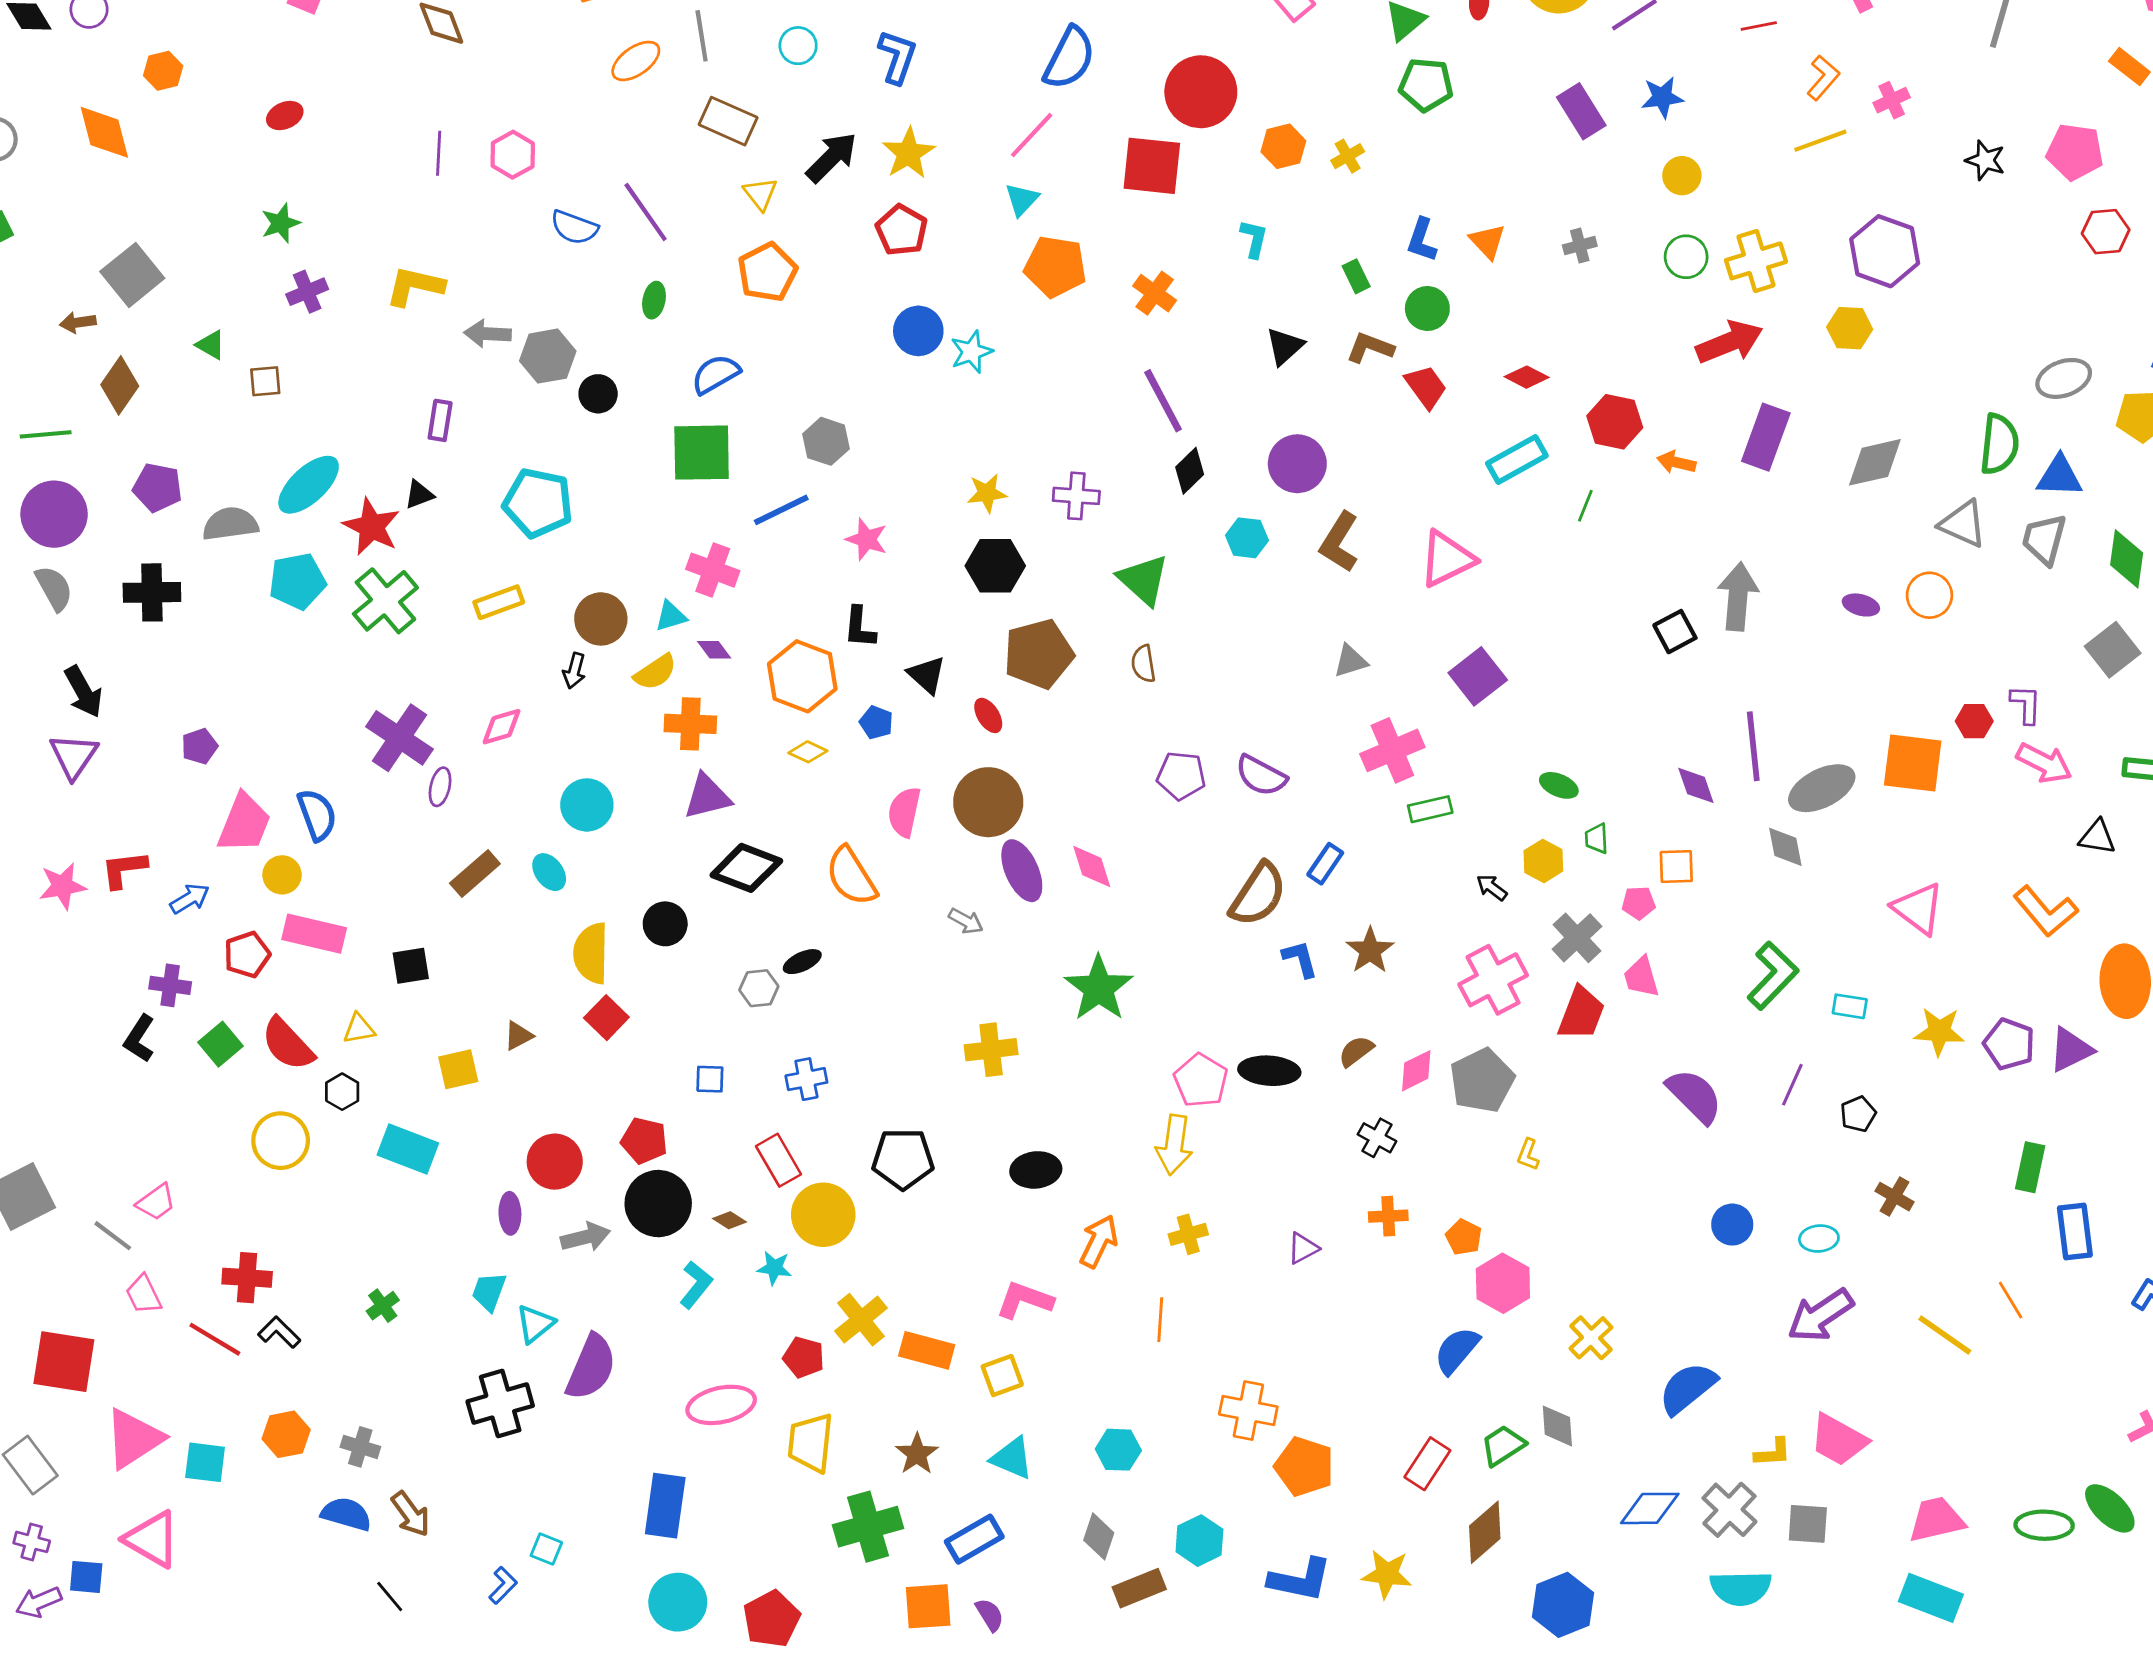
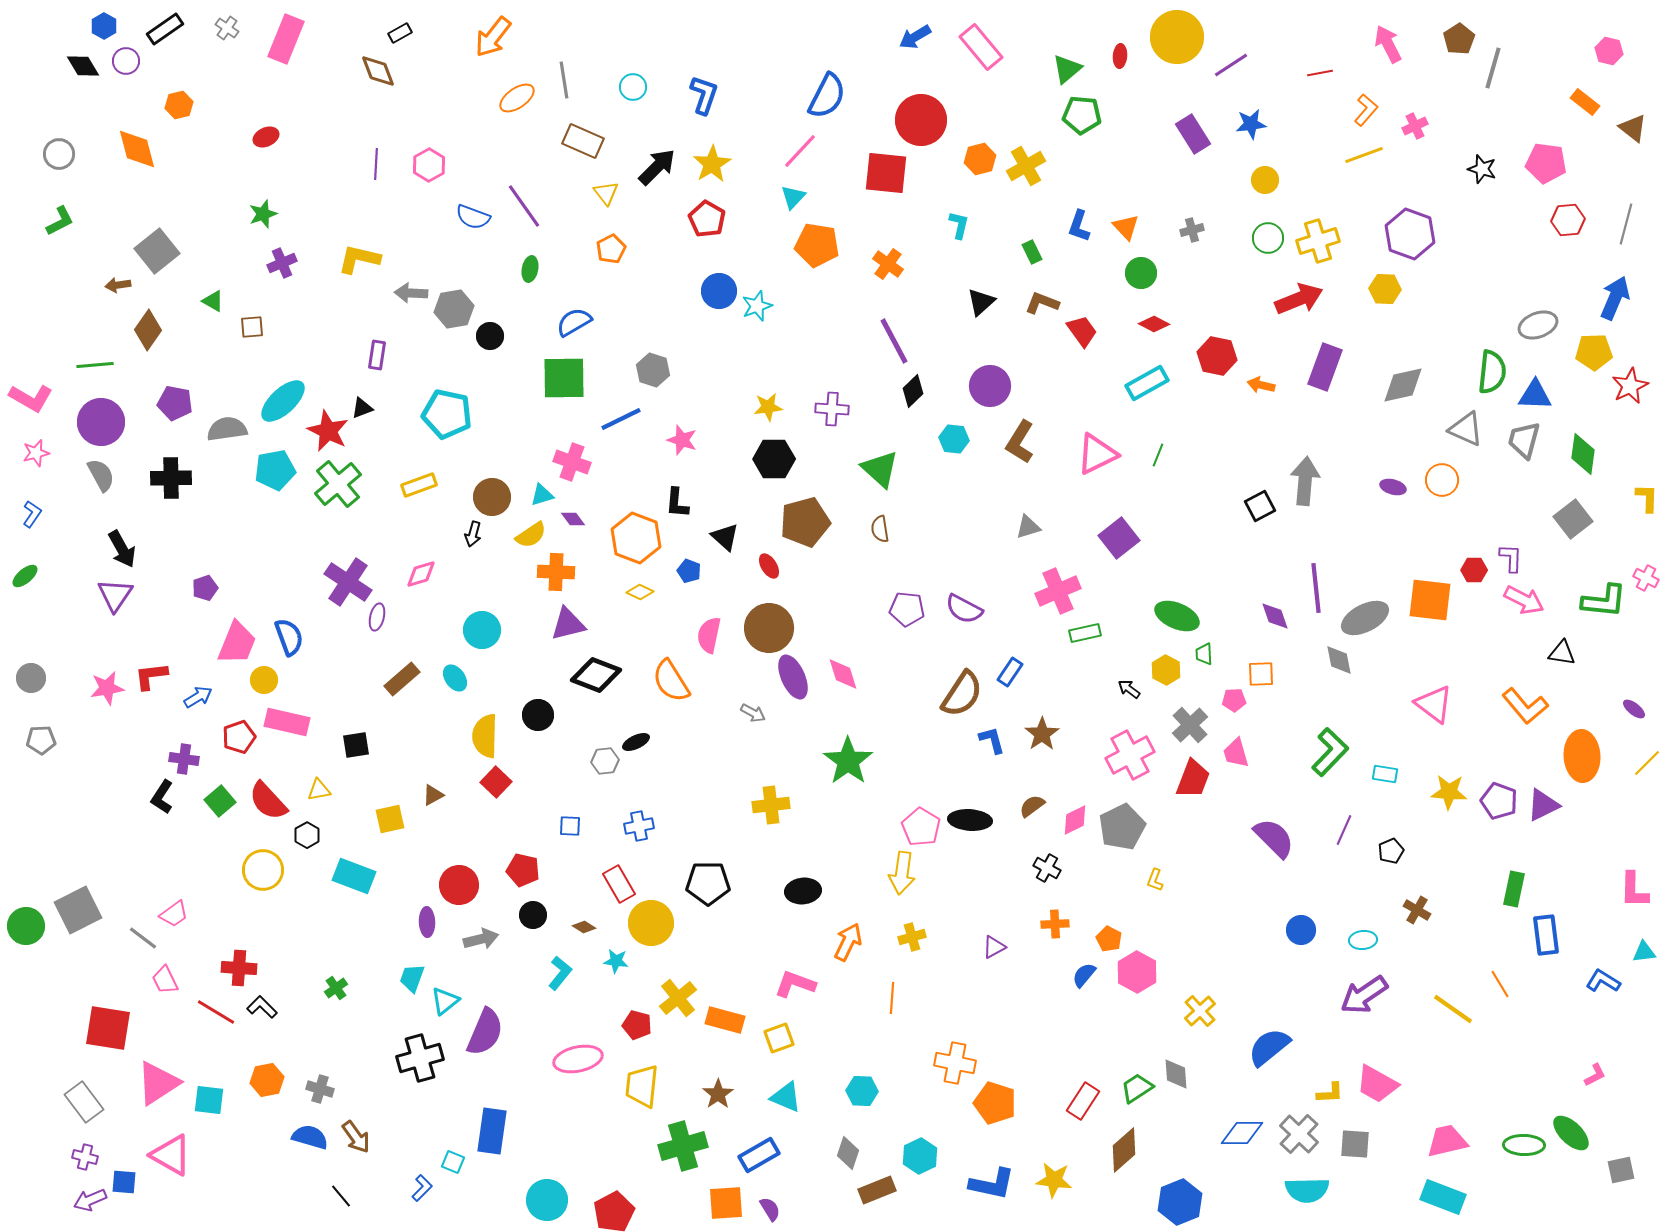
yellow cross: (1348, 156) -> (1026, 166), size x1.6
orange pentagon: (767, 272) -> (611, 249), size x0.7
green circle: (1427, 309) -> (1141, 273), moved
green line: (1585, 506) -> (1158, 455), moved
green ellipse: (1559, 785) -> (1177, 616), size x1.6
black circle: (658, 1204) -> (533, 915), size x0.6
blue semicircle: (1457, 1350) -> (1084, 975), moved, size x0.7
blue rectangle: (665, 1506) -> (492, 1131), moved

